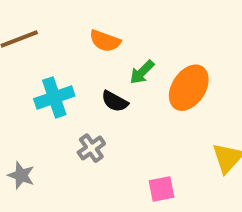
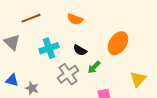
green arrow: (142, 72) -> (94, 67), moved
gray cross: (91, 148) -> (68, 74), size x1.5

